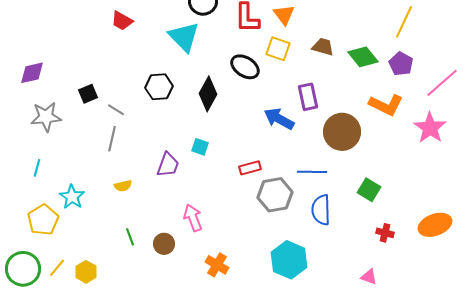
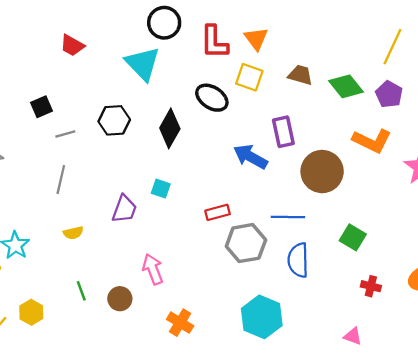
black square: (88, 94) -> (41, 107), moved
gray line: (116, 110) -> (65, 134), moved, turned -48
yellow hexagon: (86, 272) -> (31, 312), moved

